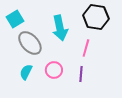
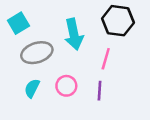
gray ellipse: (30, 43) -> (37, 53), turned -65

